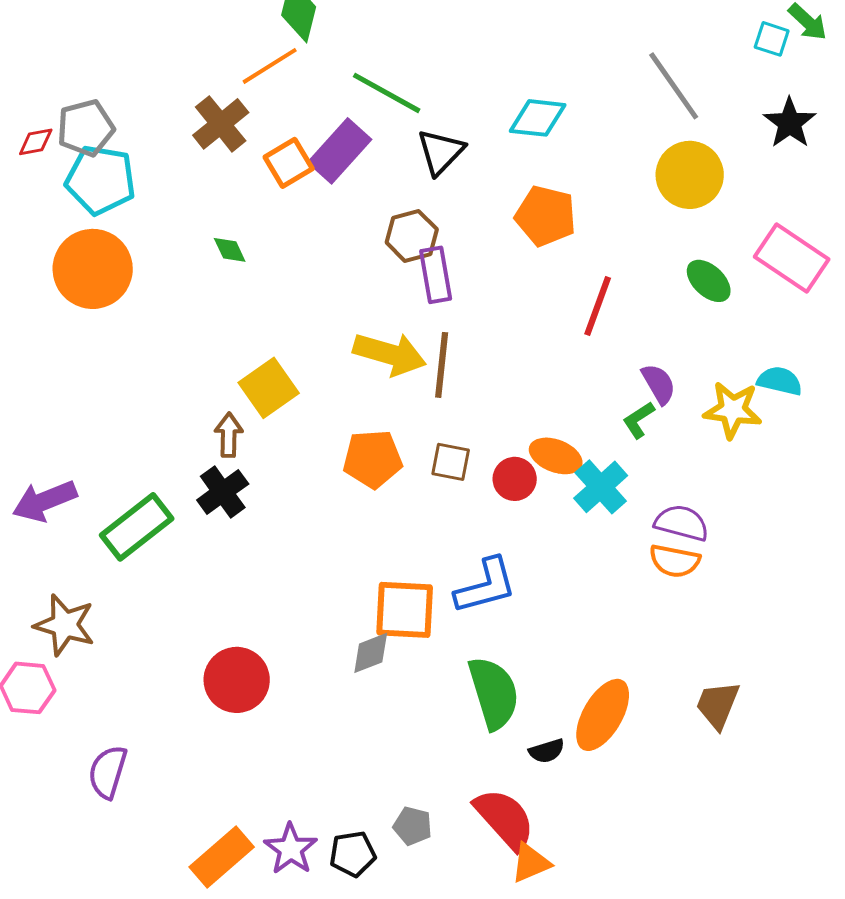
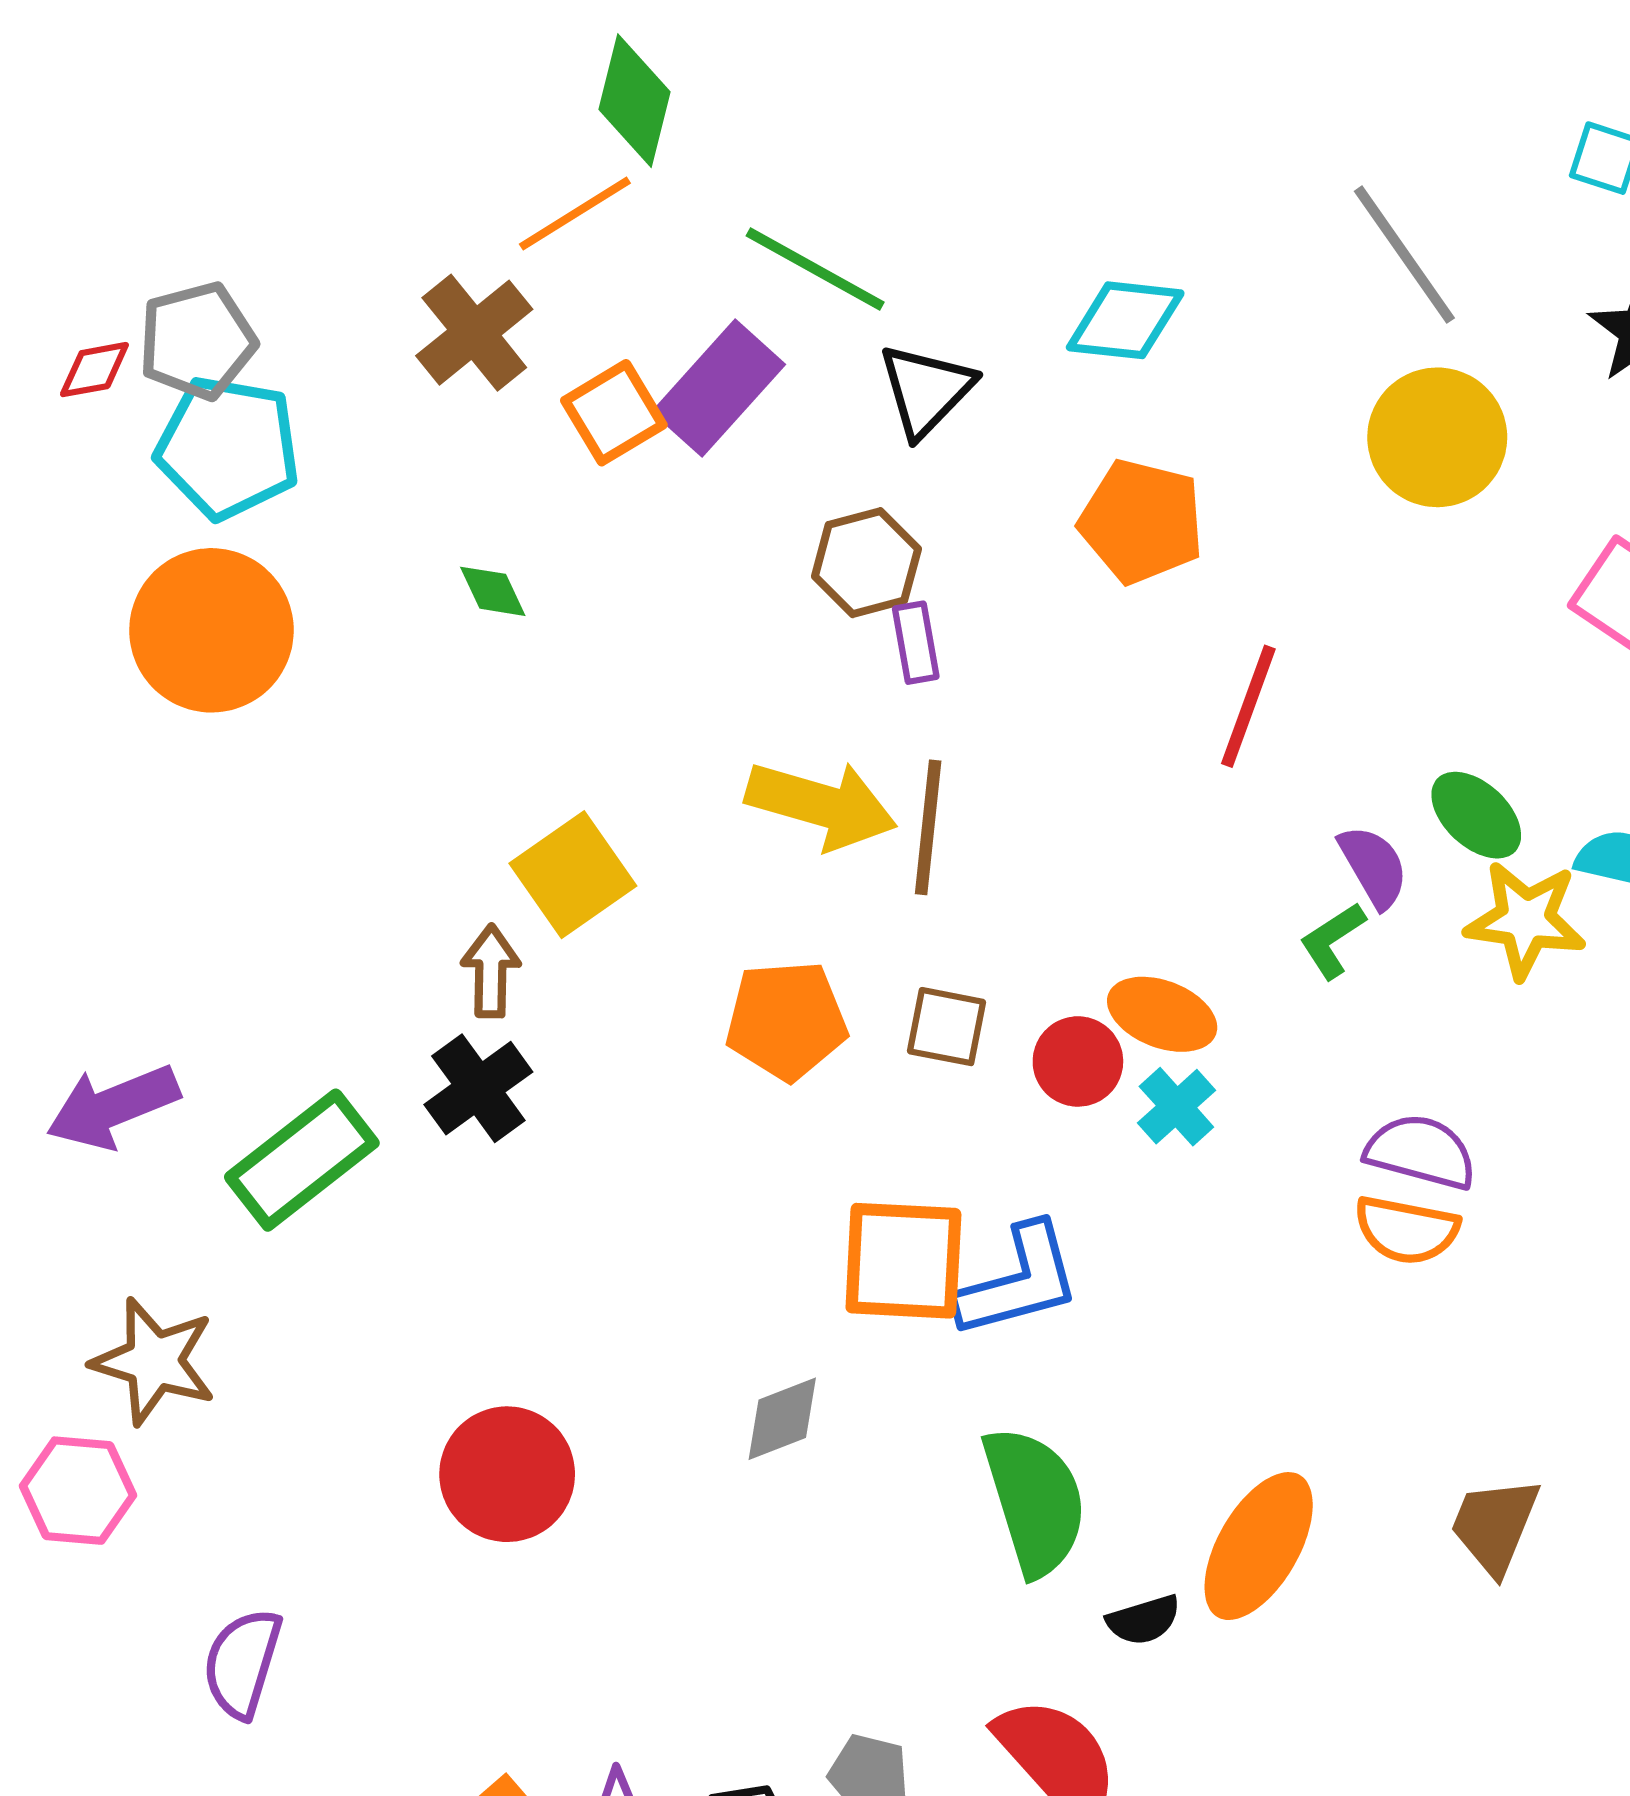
purple rectangle: (436, 275) -> (916, 643), size x0.7
green ellipse: (709, 281) -> (1476, 815), moved
cyan cross: (601, 487) -> (1176, 1107), moved, size x0.7
orange square: (405, 610) -> (903, 1261), moved

